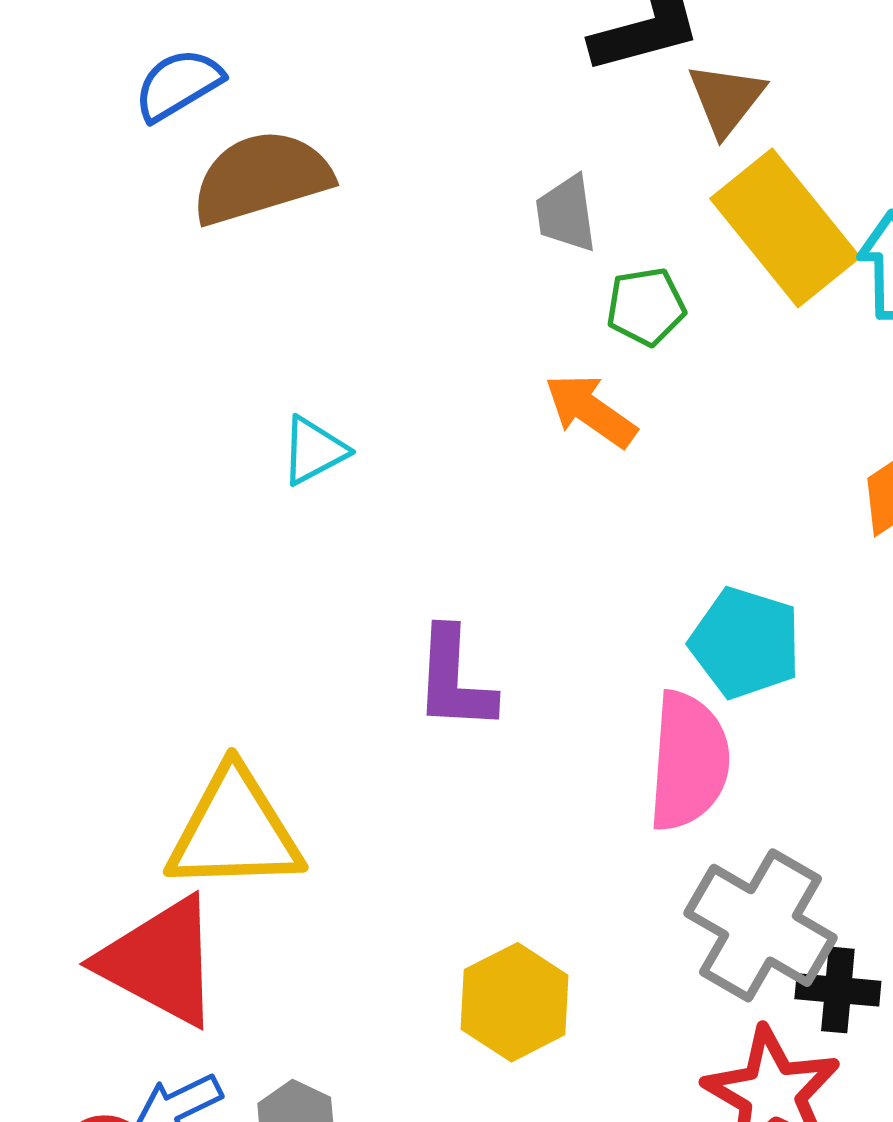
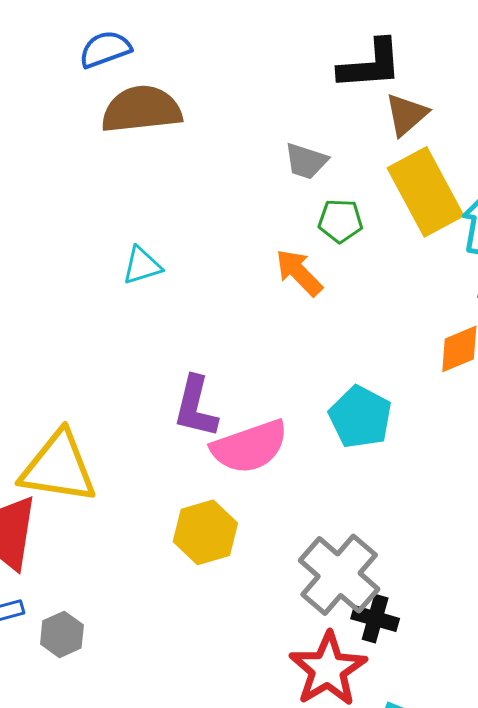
gray trapezoid: (566, 214) -> (306, 161), turned -75
pink semicircle: (689, 761) -> (250, 447), moved, turned 56
yellow hexagon: (515, 1002) -> (205, 532), moved

